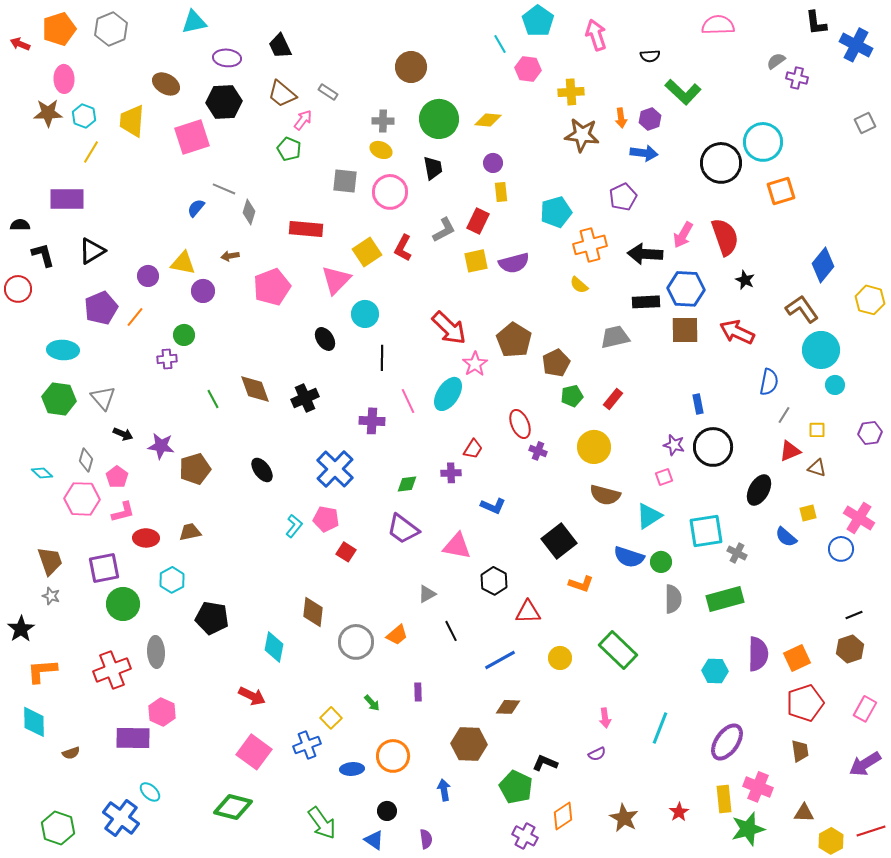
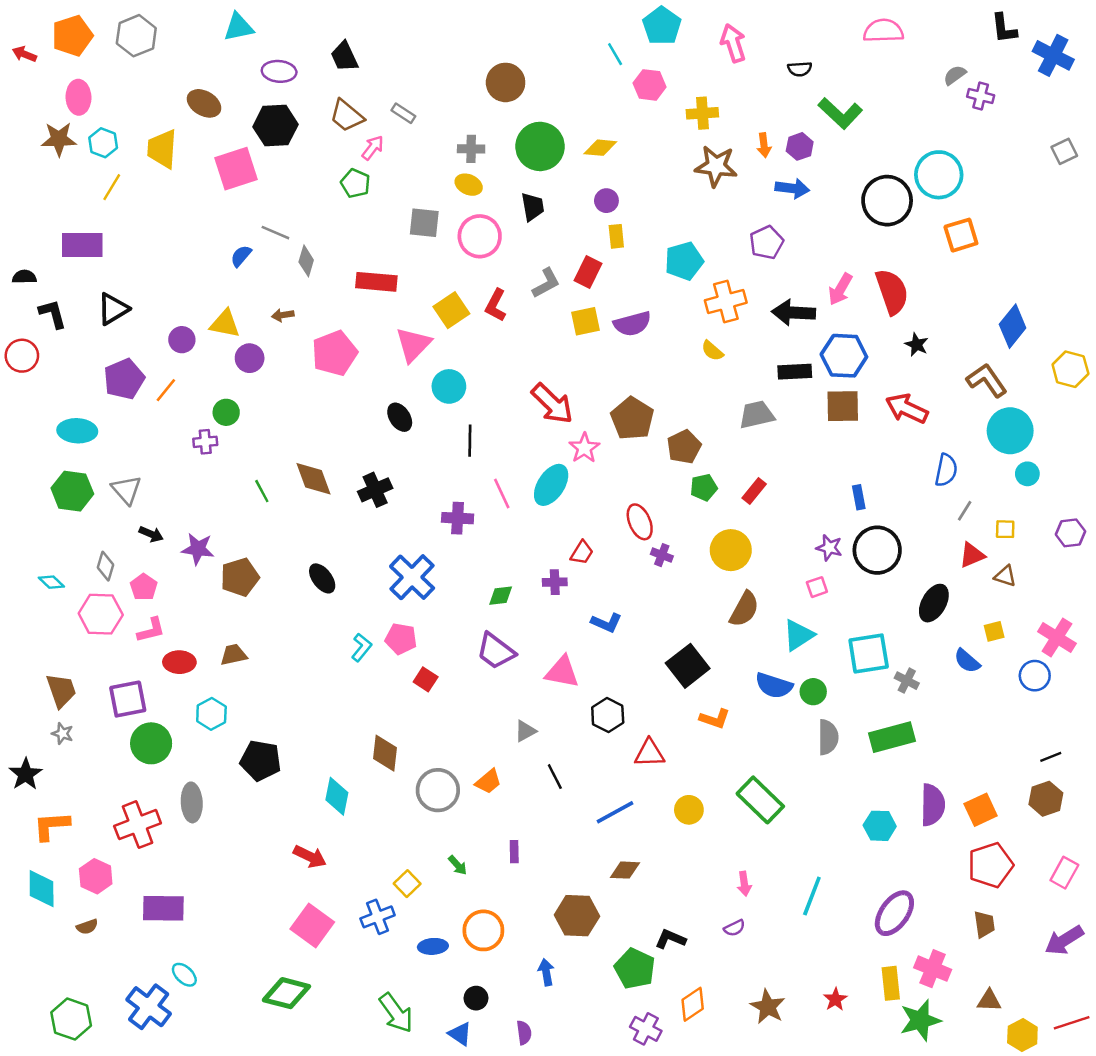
brown semicircle: (605, 495) -> (744, 609), turned -76
pink hexagon: (162, 712) -> (96, 876), moved

